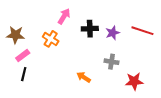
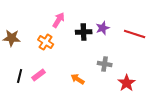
purple star: (113, 33) -> (103, 28), moved
pink rectangle: (23, 56) -> (39, 75), moved
red star: (134, 81) -> (127, 83), turned -30

